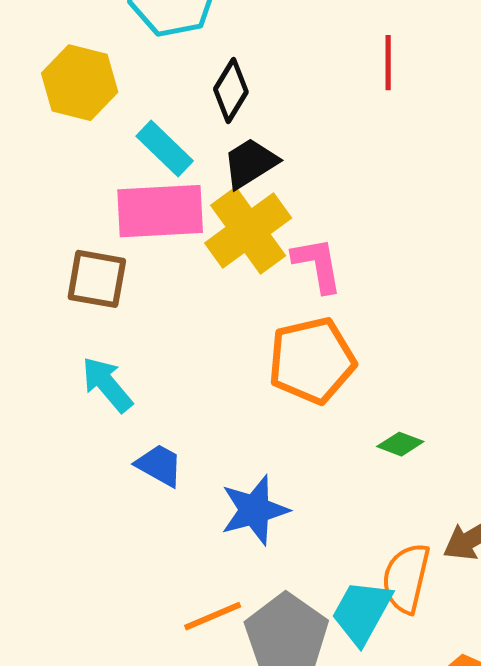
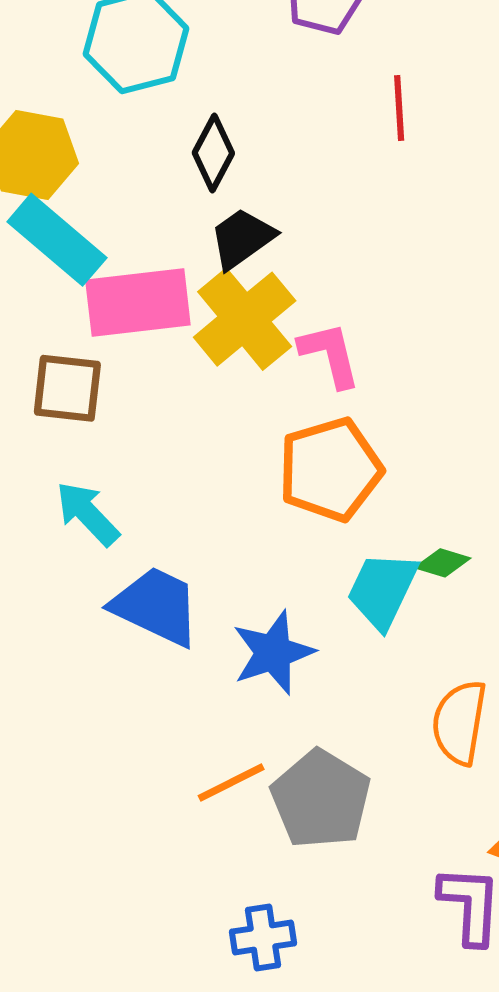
cyan rectangle: (165, 149) -> (57, 240), moved, size x1.4
blue trapezoid: (159, 465) -> (156, 606), size x1.6
cyan trapezoid: (362, 612) -> (382, 590), moved

